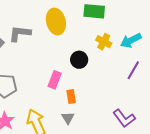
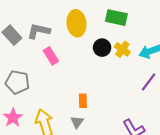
black circle: (79, 60) -> (102, 48), moved
pink rectangle: (55, 80) -> (51, 56), moved, turned -60

